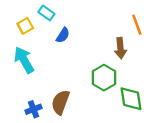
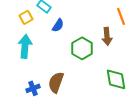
cyan arrow: (24, 60) -> (25, 46), turned 35
green hexagon: (104, 78) -> (82, 48), moved

